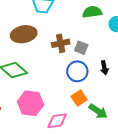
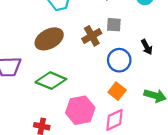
gray square: (81, 48) -> (114, 25), moved
orange square: (79, 98) -> (117, 91), moved

